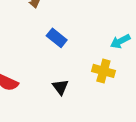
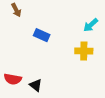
black triangle: (60, 87) -> (36, 85), moved

